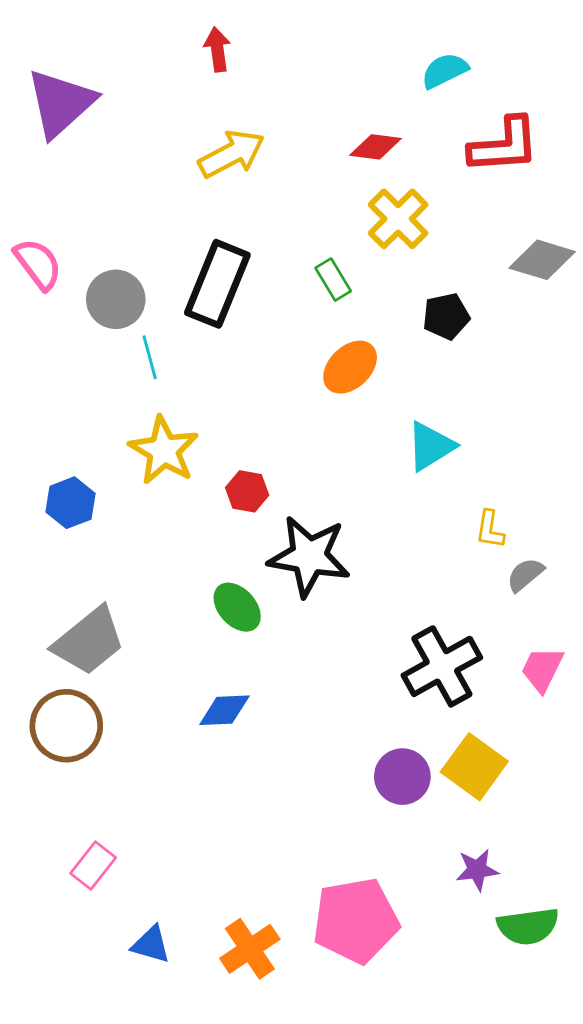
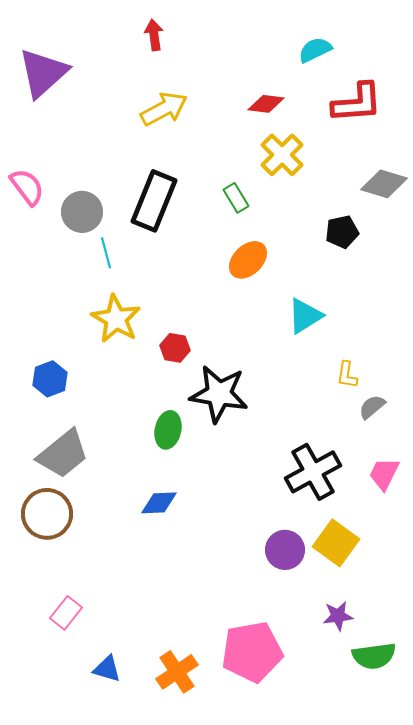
black pentagon: (446, 316) -> (342, 232), moved
blue hexagon: (71, 503) -> (50, 379), moved
green ellipse: (237, 607) -> (168, 430), turned 54

